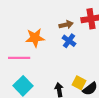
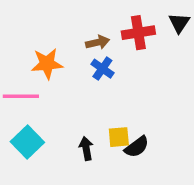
yellow square: (79, 83) -> (119, 137), turned -32

